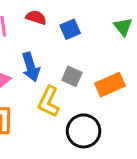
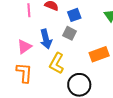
gray square: (72, 76) -> (70, 33), moved

